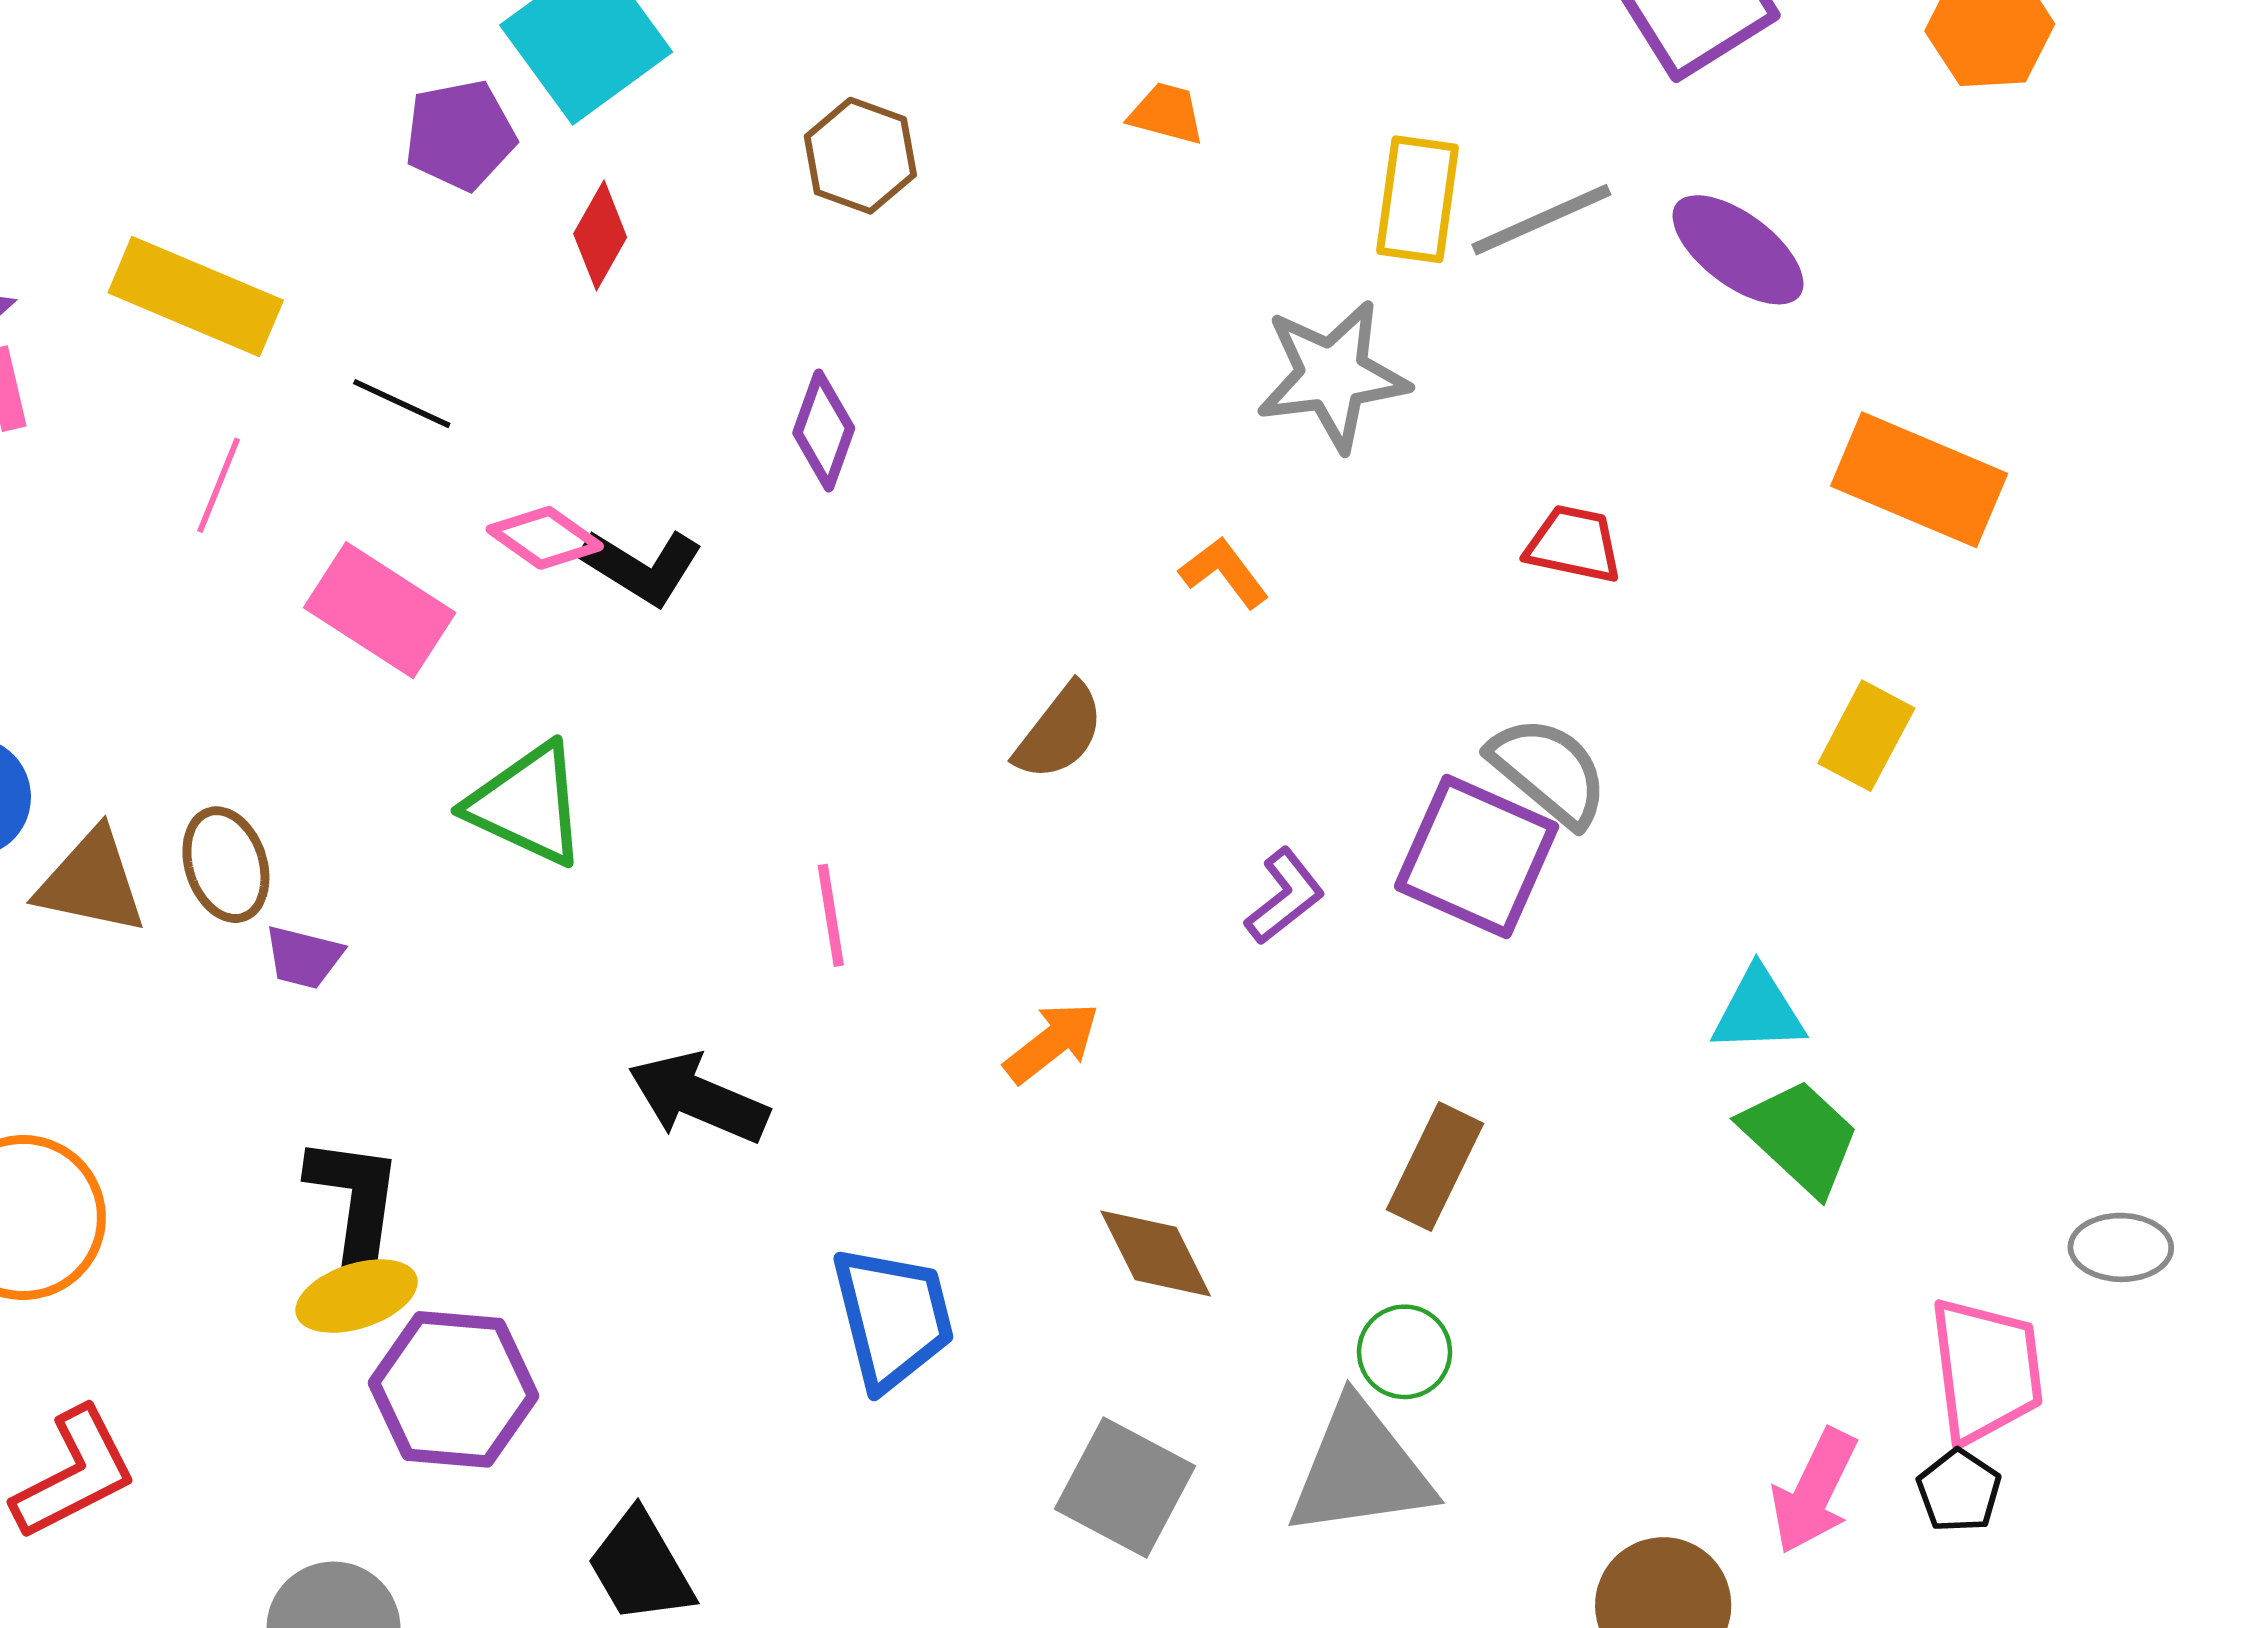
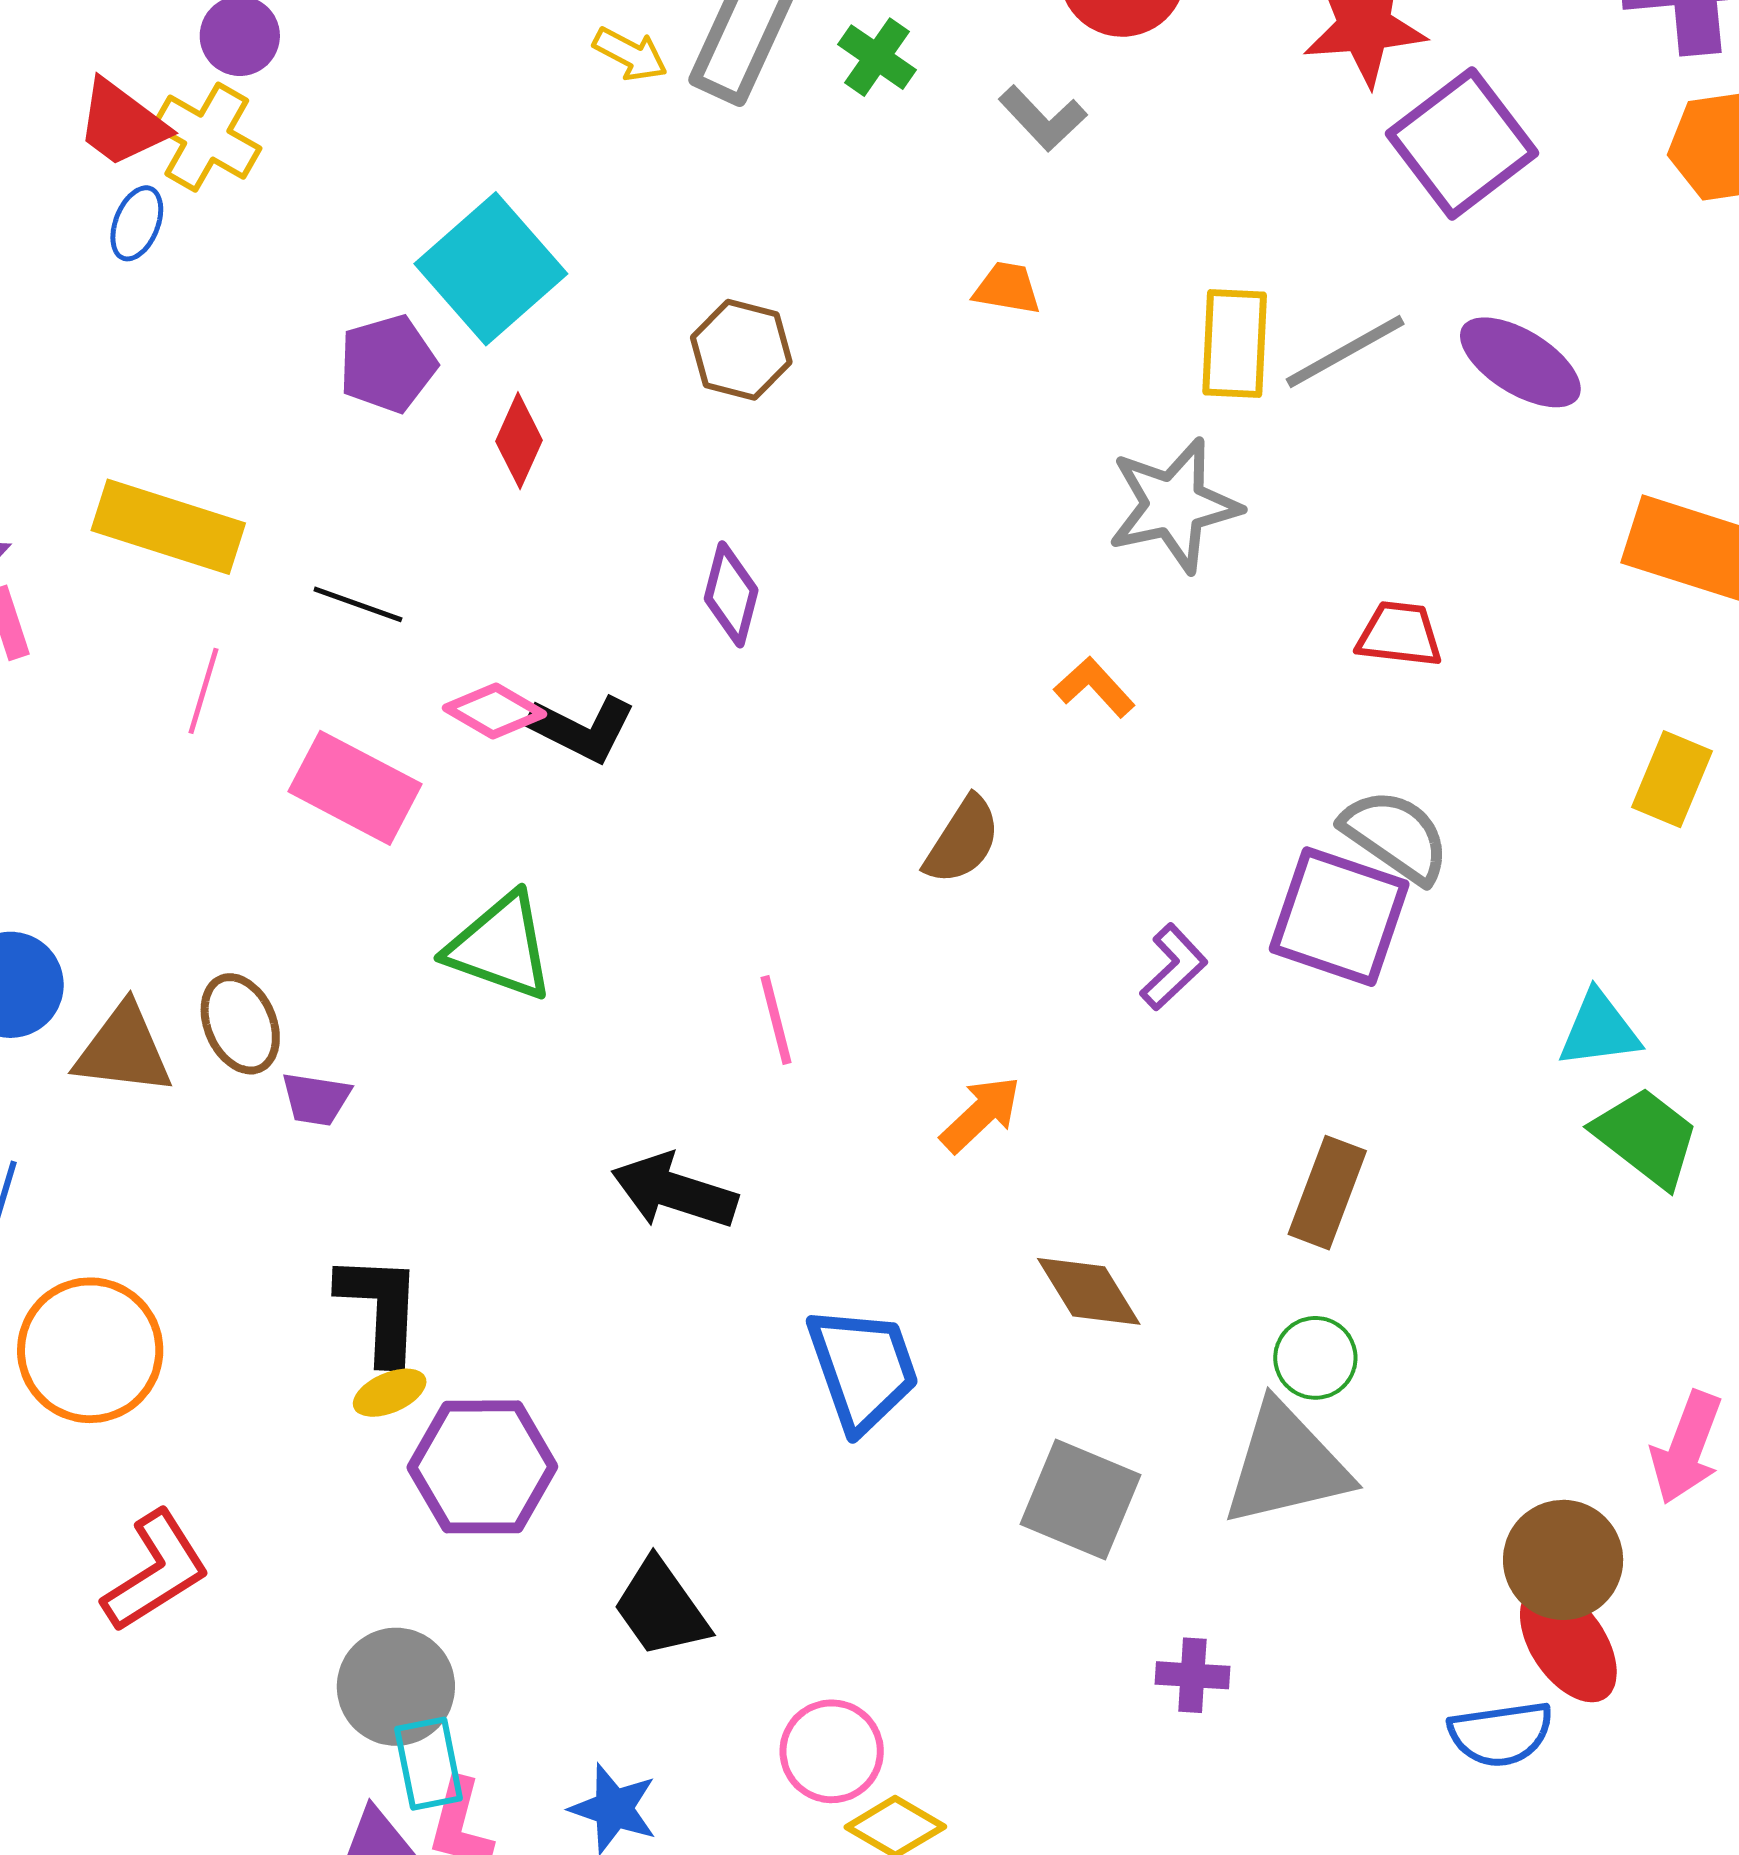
yellow ellipse: (357, 1296) -> (390, 1393), size x0.7

